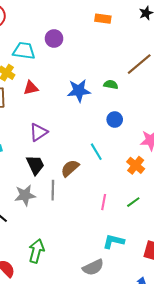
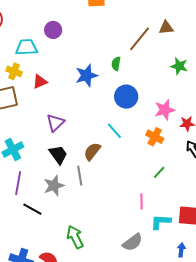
green semicircle: (111, 85) -> (116, 64), turned -80
blue circle: (115, 120) -> (126, 97), size x1.5
pink line: (104, 202) -> (141, 201), moved
cyan L-shape: (114, 241) -> (161, 222), moved
green arrow: (36, 251) -> (75, 237), turned -30

